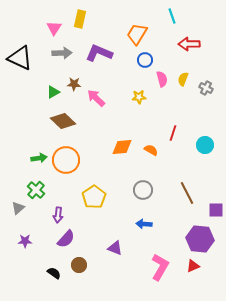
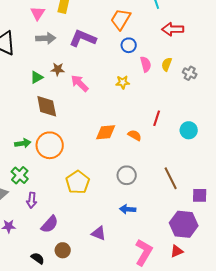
brown diamond: (63, 121) -> (47, 106), turned 35
purple arrow: (58, 215) -> (32, 200), moved

